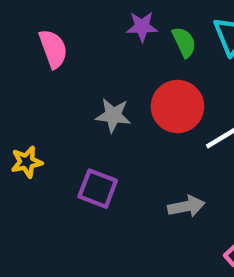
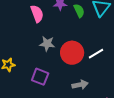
pink semicircle: (53, 49) -> (37, 14), moved
red circle: (178, 107) -> (72, 53), moved

